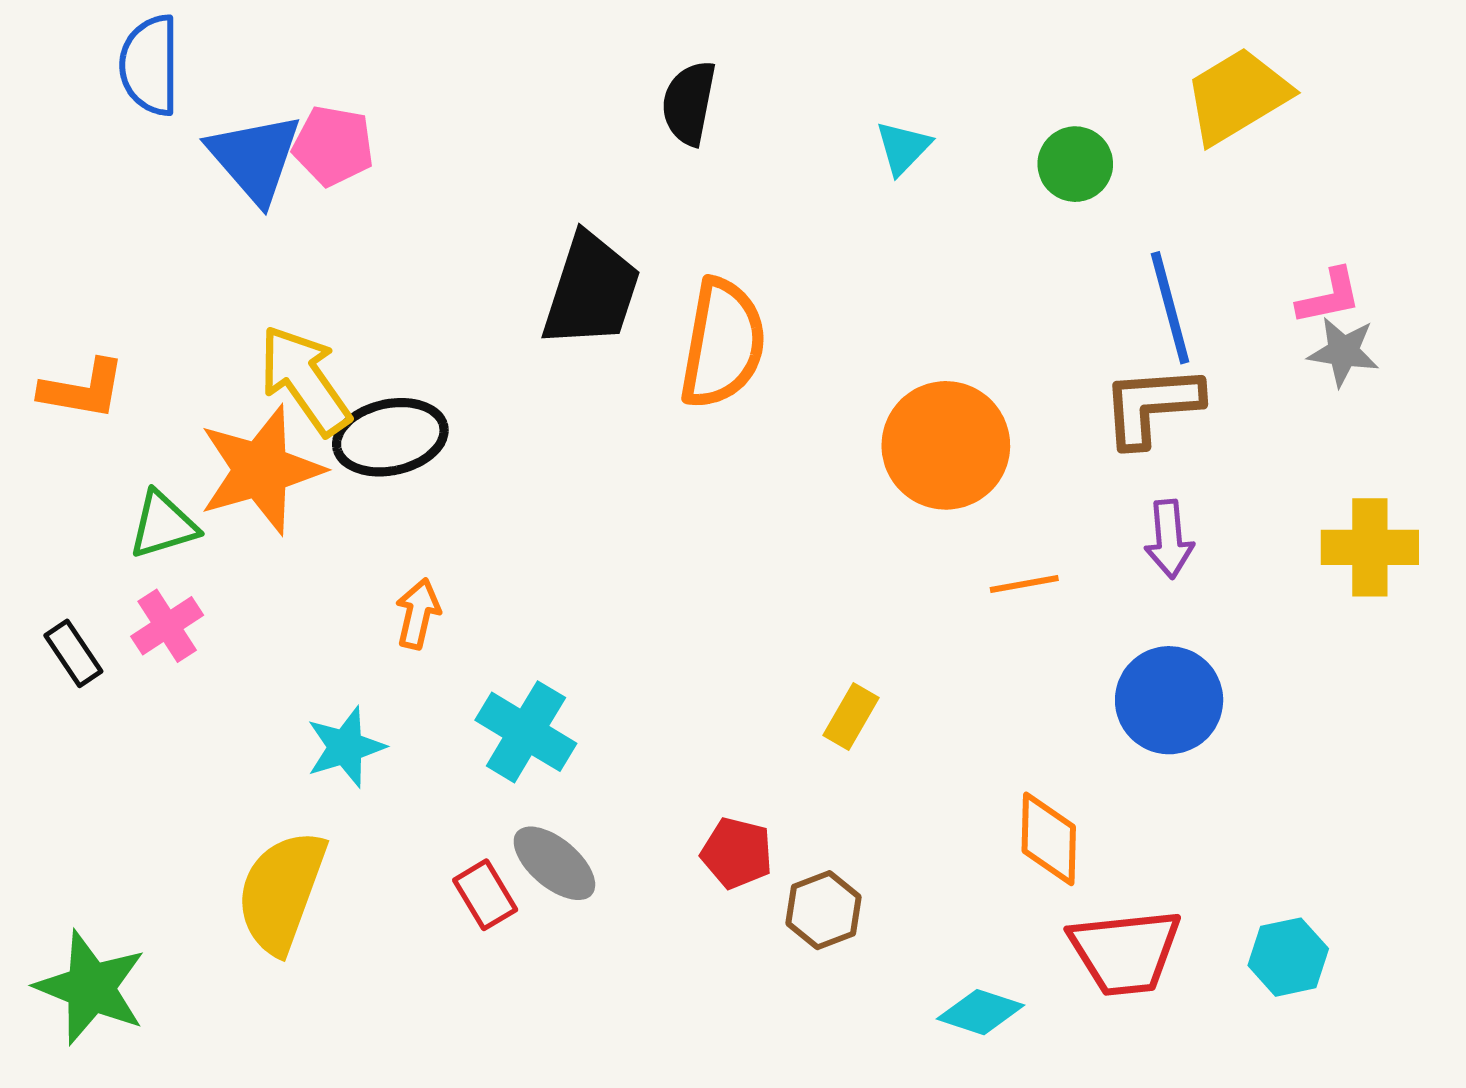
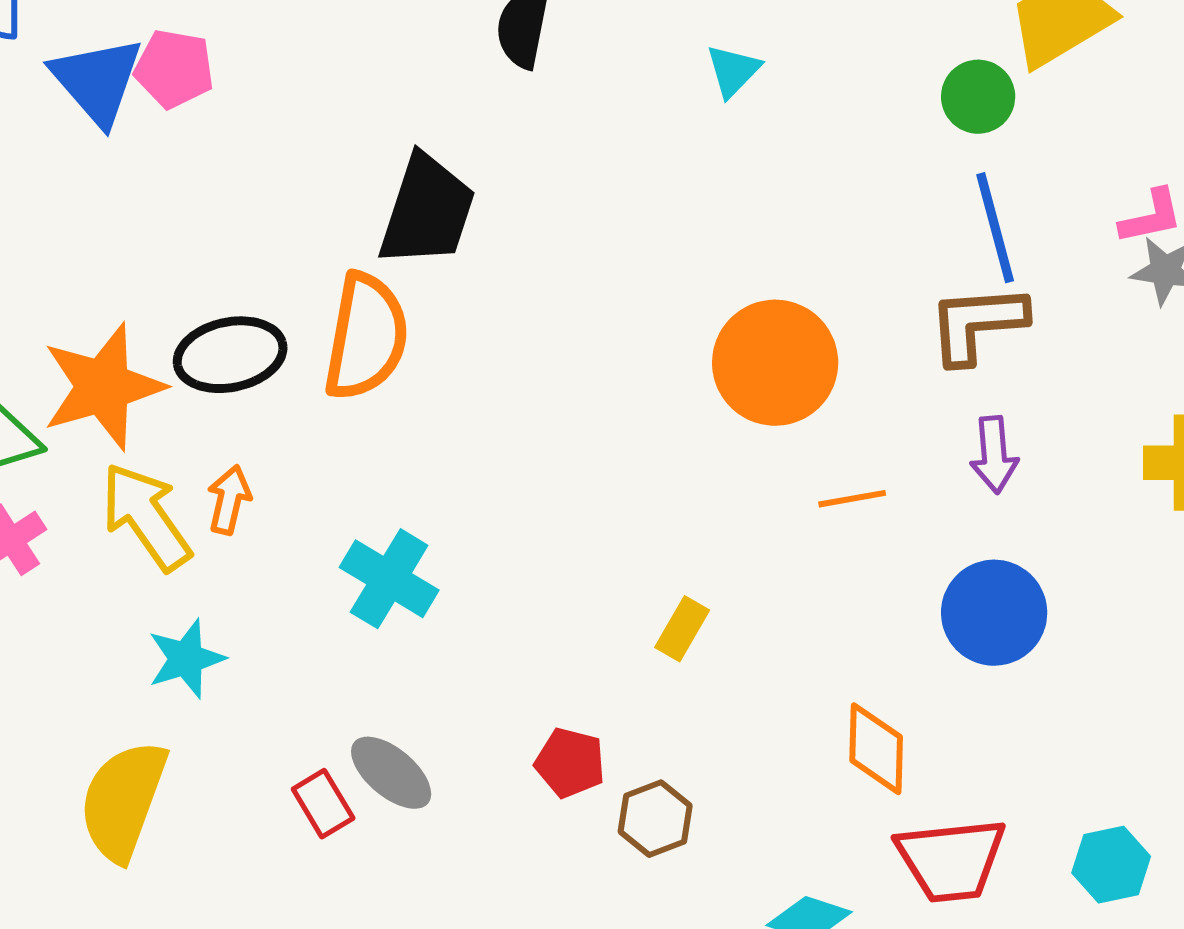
green circle: (1075, 164) -> (978, 97), moved
orange semicircle: (723, 343) -> (366, 337), moved
yellow arrow: (305, 380) -> (146, 517), moved
orange arrow: (418, 614) -> (229, 500), moved
cyan cross: (526, 732) -> (389, 579), moved

